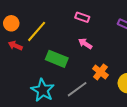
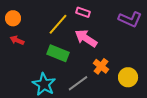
yellow line: (37, 31) -> (58, 24), moved
pink arrow: (85, 44) -> (86, 38), size x1.6

